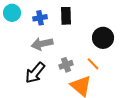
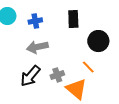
black rectangle: (66, 16) -> (73, 19), moved
gray cross: (66, 65) -> (57, 75), moved

